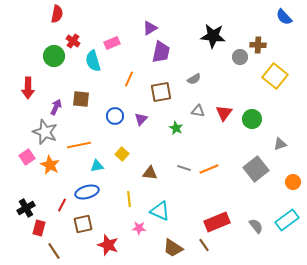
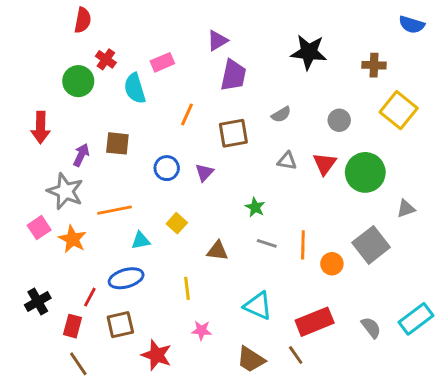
blue semicircle: (284, 17) -> (412, 25), turned -30
gray circle: (240, 57) -> (339, 120), moved
green circle: (252, 119) -> (365, 172), size x1.4
green star: (176, 128) -> (255, 207), moved
orange line: (209, 169) -> (303, 245), turned -66
orange circle: (293, 182) -> (332, 264), moved
cyan triangle: (160, 211) -> (258, 306), moved
red rectangle: (39, 228) -> (72, 326), moved

